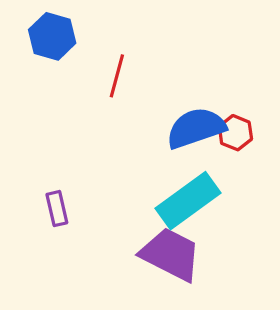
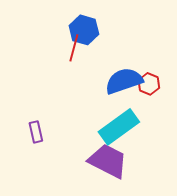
blue hexagon: (52, 36) -> (84, 30), moved

